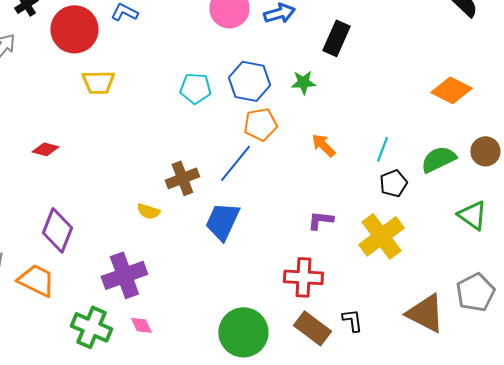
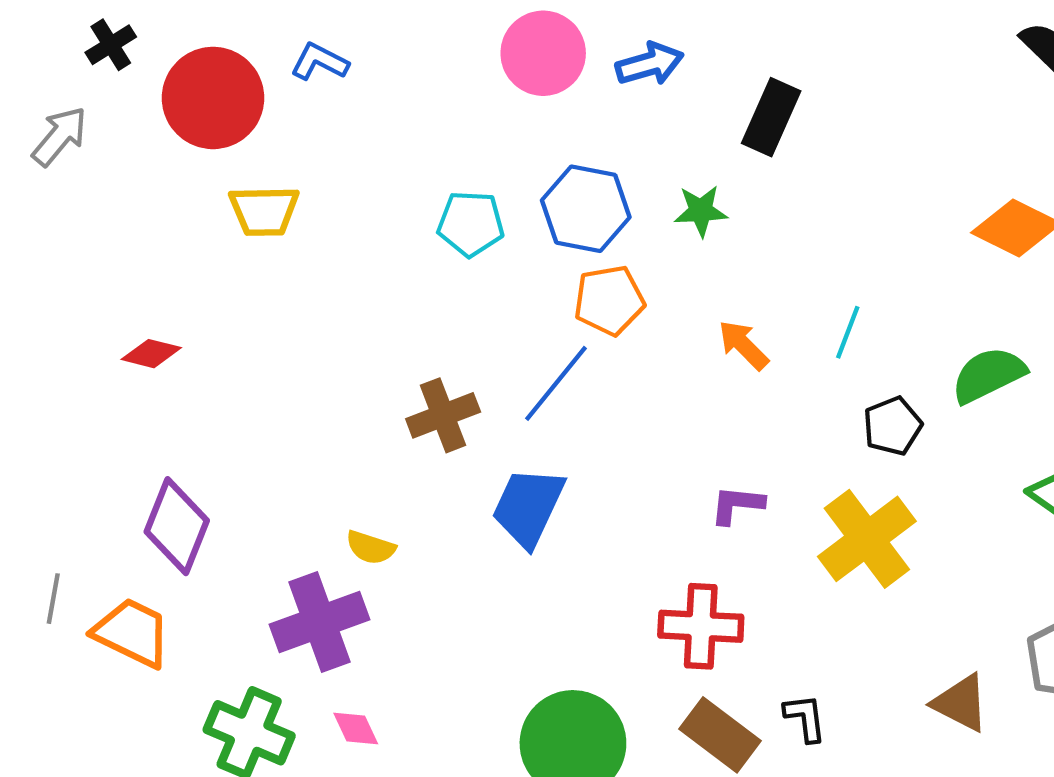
cyan line: (382, 149) -> (848, 332), moved
yellow semicircle: (148, 211) -> (371, 547), moved
brown triangle: (425, 313) -> (961, 703), size x0.7

